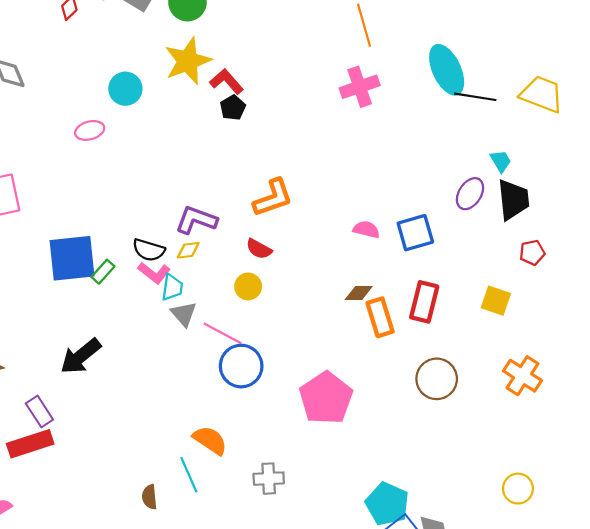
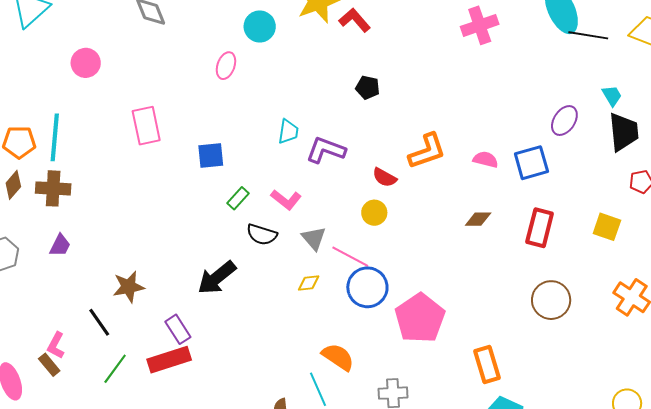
black pentagon: (233, 108) -> (368, 88), moved, turned -30
pink ellipse: (90, 130) -> (226, 66), turned -56
purple ellipse: (470, 194) -> (564, 121), moved
orange L-shape: (273, 198) -> (427, 151), moved
black semicircle: (149, 250) -> (262, 235), moved
yellow diamond: (188, 250) -> (309, 283), moved
blue square: (72, 258) -> (211, 156), moved, size x0.6
cyan trapezoid: (172, 287) -> (288, 132), moved
orange rectangle: (380, 317) -> (487, 364), moved
pink pentagon: (326, 398) -> (420, 318), moved

